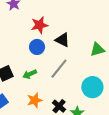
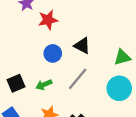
red star: (39, 25) -> (48, 20), moved
cyan circle: (92, 87) -> (119, 88), moved

